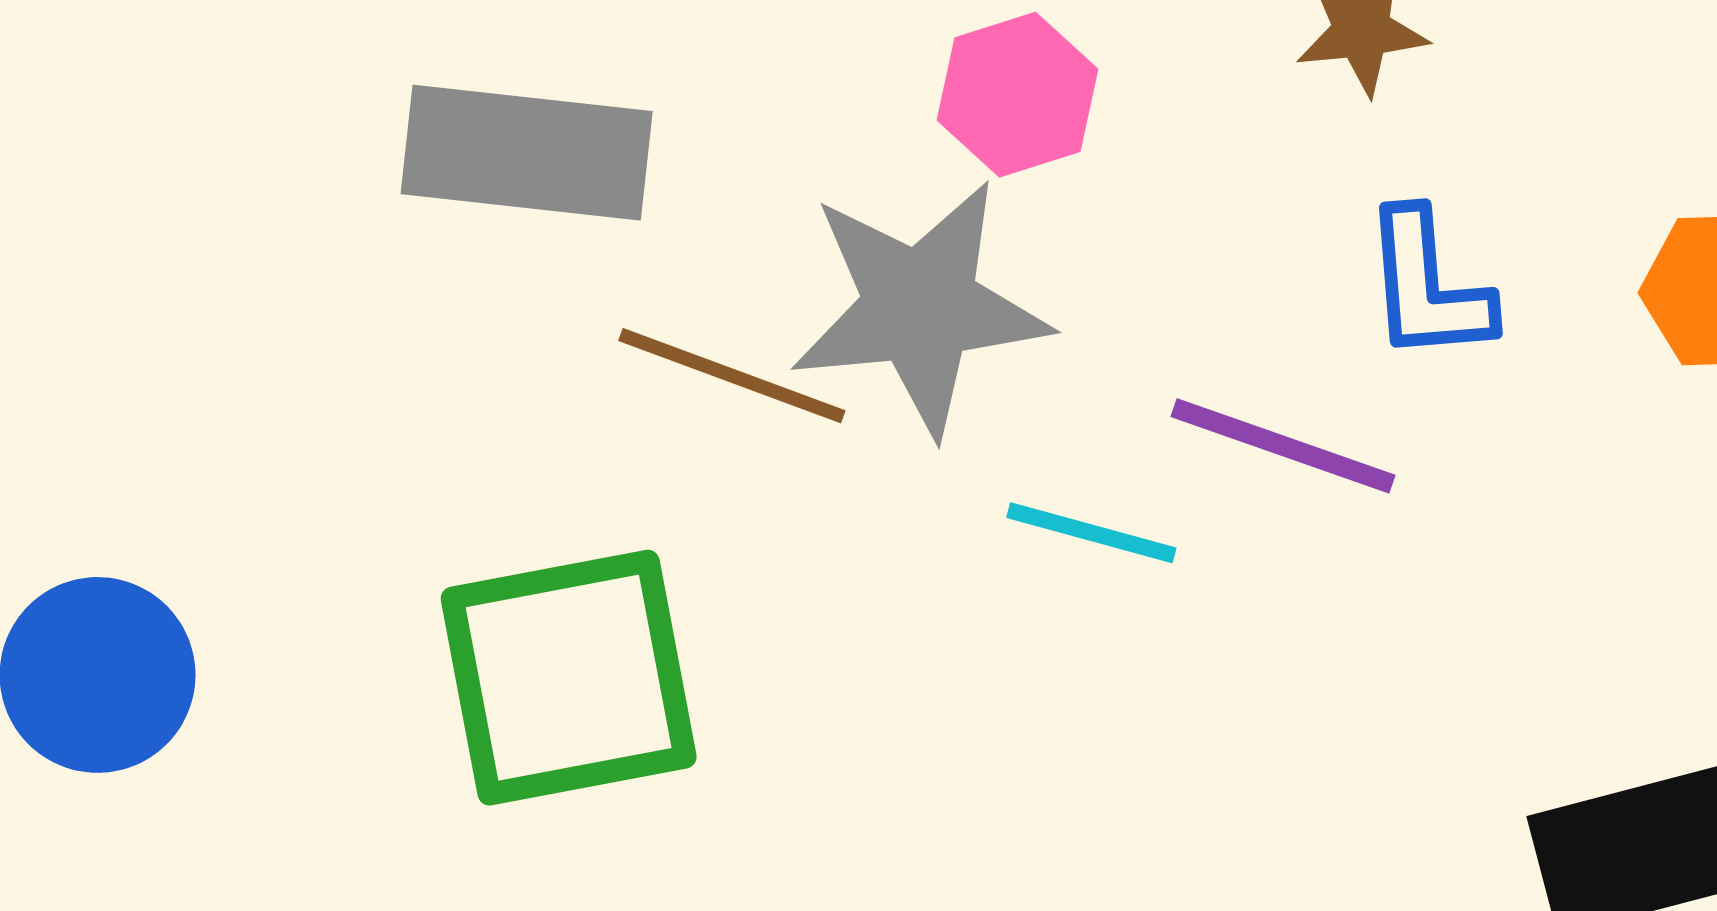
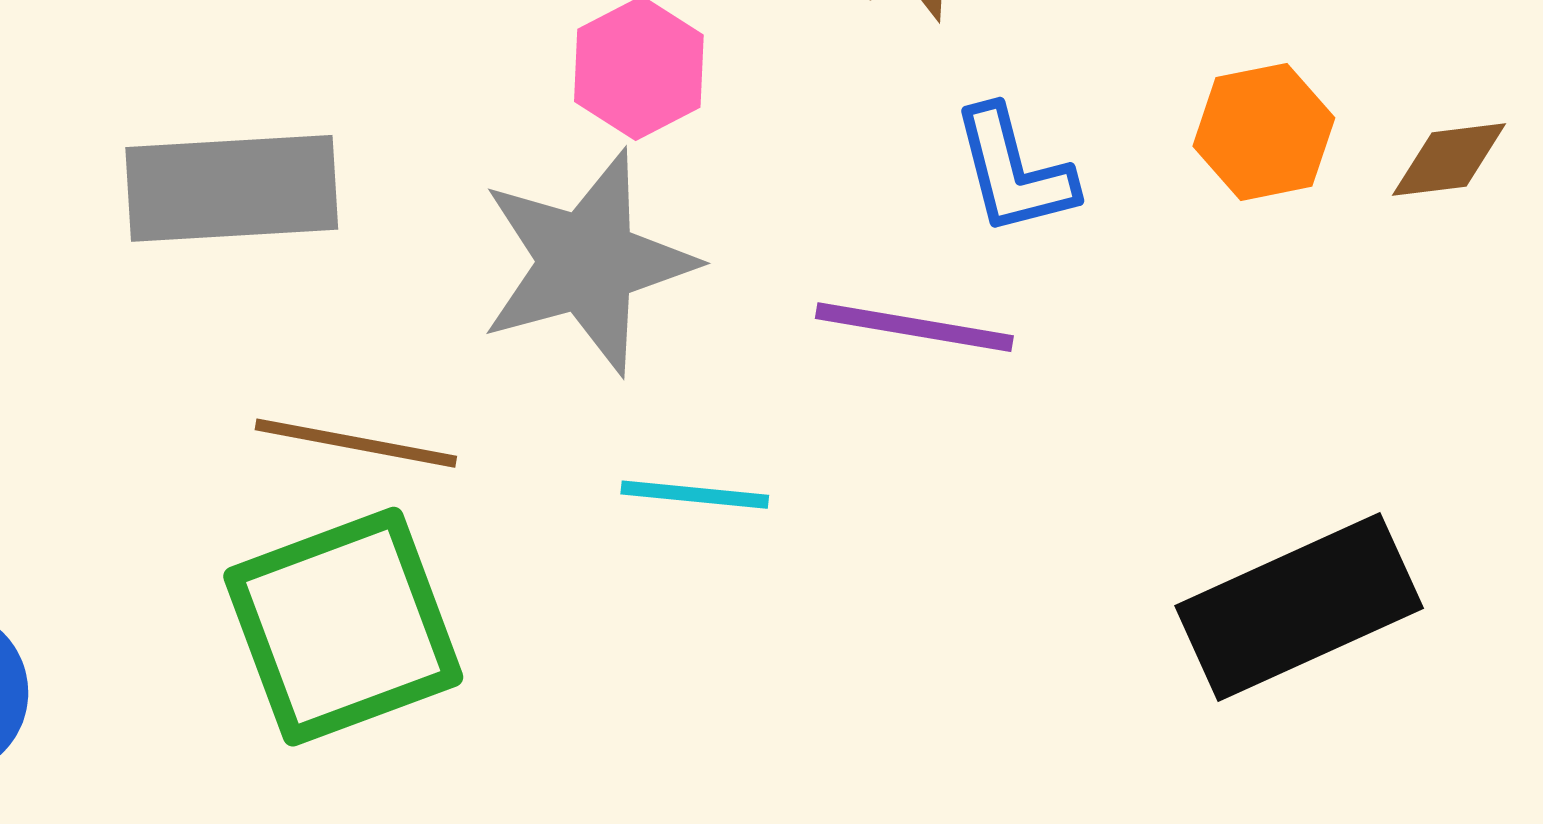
brown line: (732, 376) -> (356, 443), moved
cyan line: (1091, 533) -> (695, 495), moved

